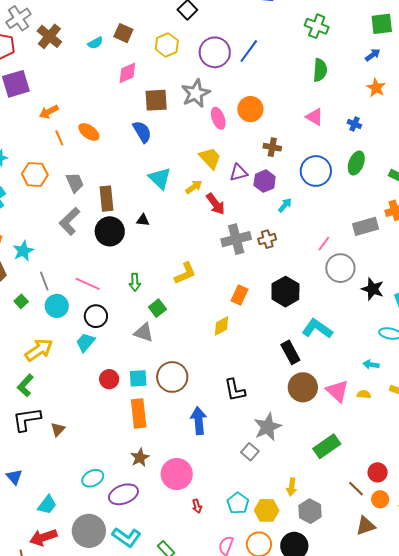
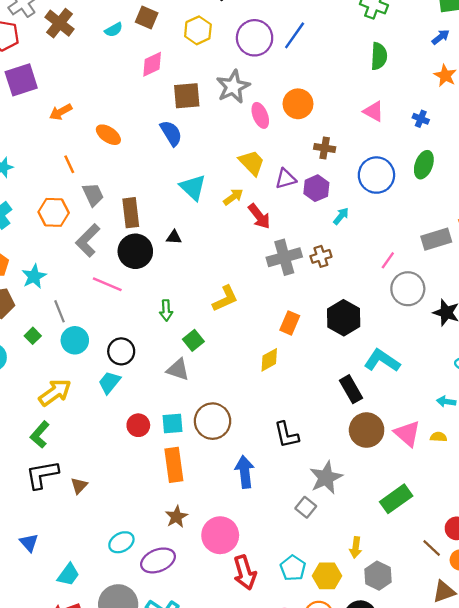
orange line: (59, 138) -> (69, 164), moved
orange hexagon: (35, 174) -> (54, 212), moved
pink line: (88, 284) -> (107, 284), moved
red arrow: (197, 506) -> (245, 573), size x2.0

